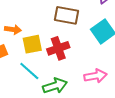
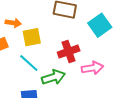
red cross: (58, 48) -> (69, 51), moved

